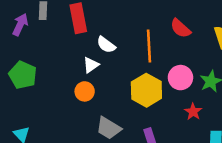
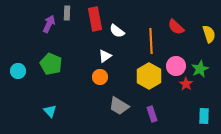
white semicircle: (106, 45) -> (117, 31), moved
red star: (193, 112) -> (186, 84), moved

